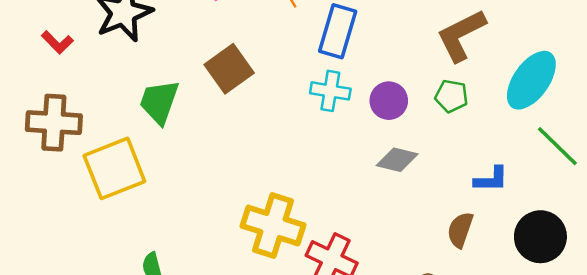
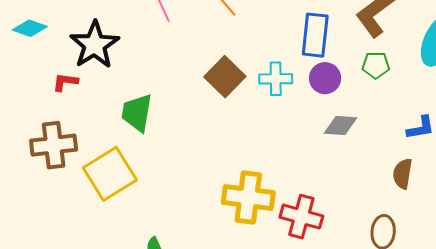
blue rectangle: (338, 31) -> (315, 35), moved
red L-shape: (57, 42) -> (65, 82), moved, turned 152
brown square: (229, 69) -> (225, 77), moved

